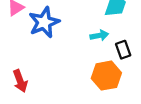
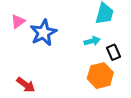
red arrow: (20, 81) -> (26, 85), turned -30

